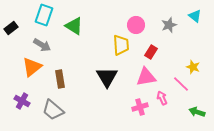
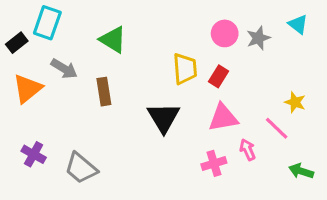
cyan rectangle: (44, 15) -> (47, 23), moved
pink circle: (136, 25) -> (225, 33), moved
red rectangle: (151, 52) -> (219, 76), moved
orange triangle: (32, 67) -> (27, 89), moved
brown rectangle: (60, 79) -> (104, 92), moved

